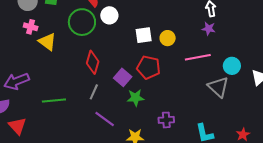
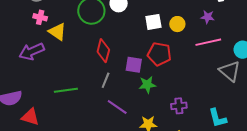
purple star: (209, 29) -> (208, 17), moved
purple square: (123, 77) -> (134, 65), turned -30
purple arrow: (17, 81) -> (32, 51), moved
red triangle: (17, 126) -> (30, 117), turned -30

